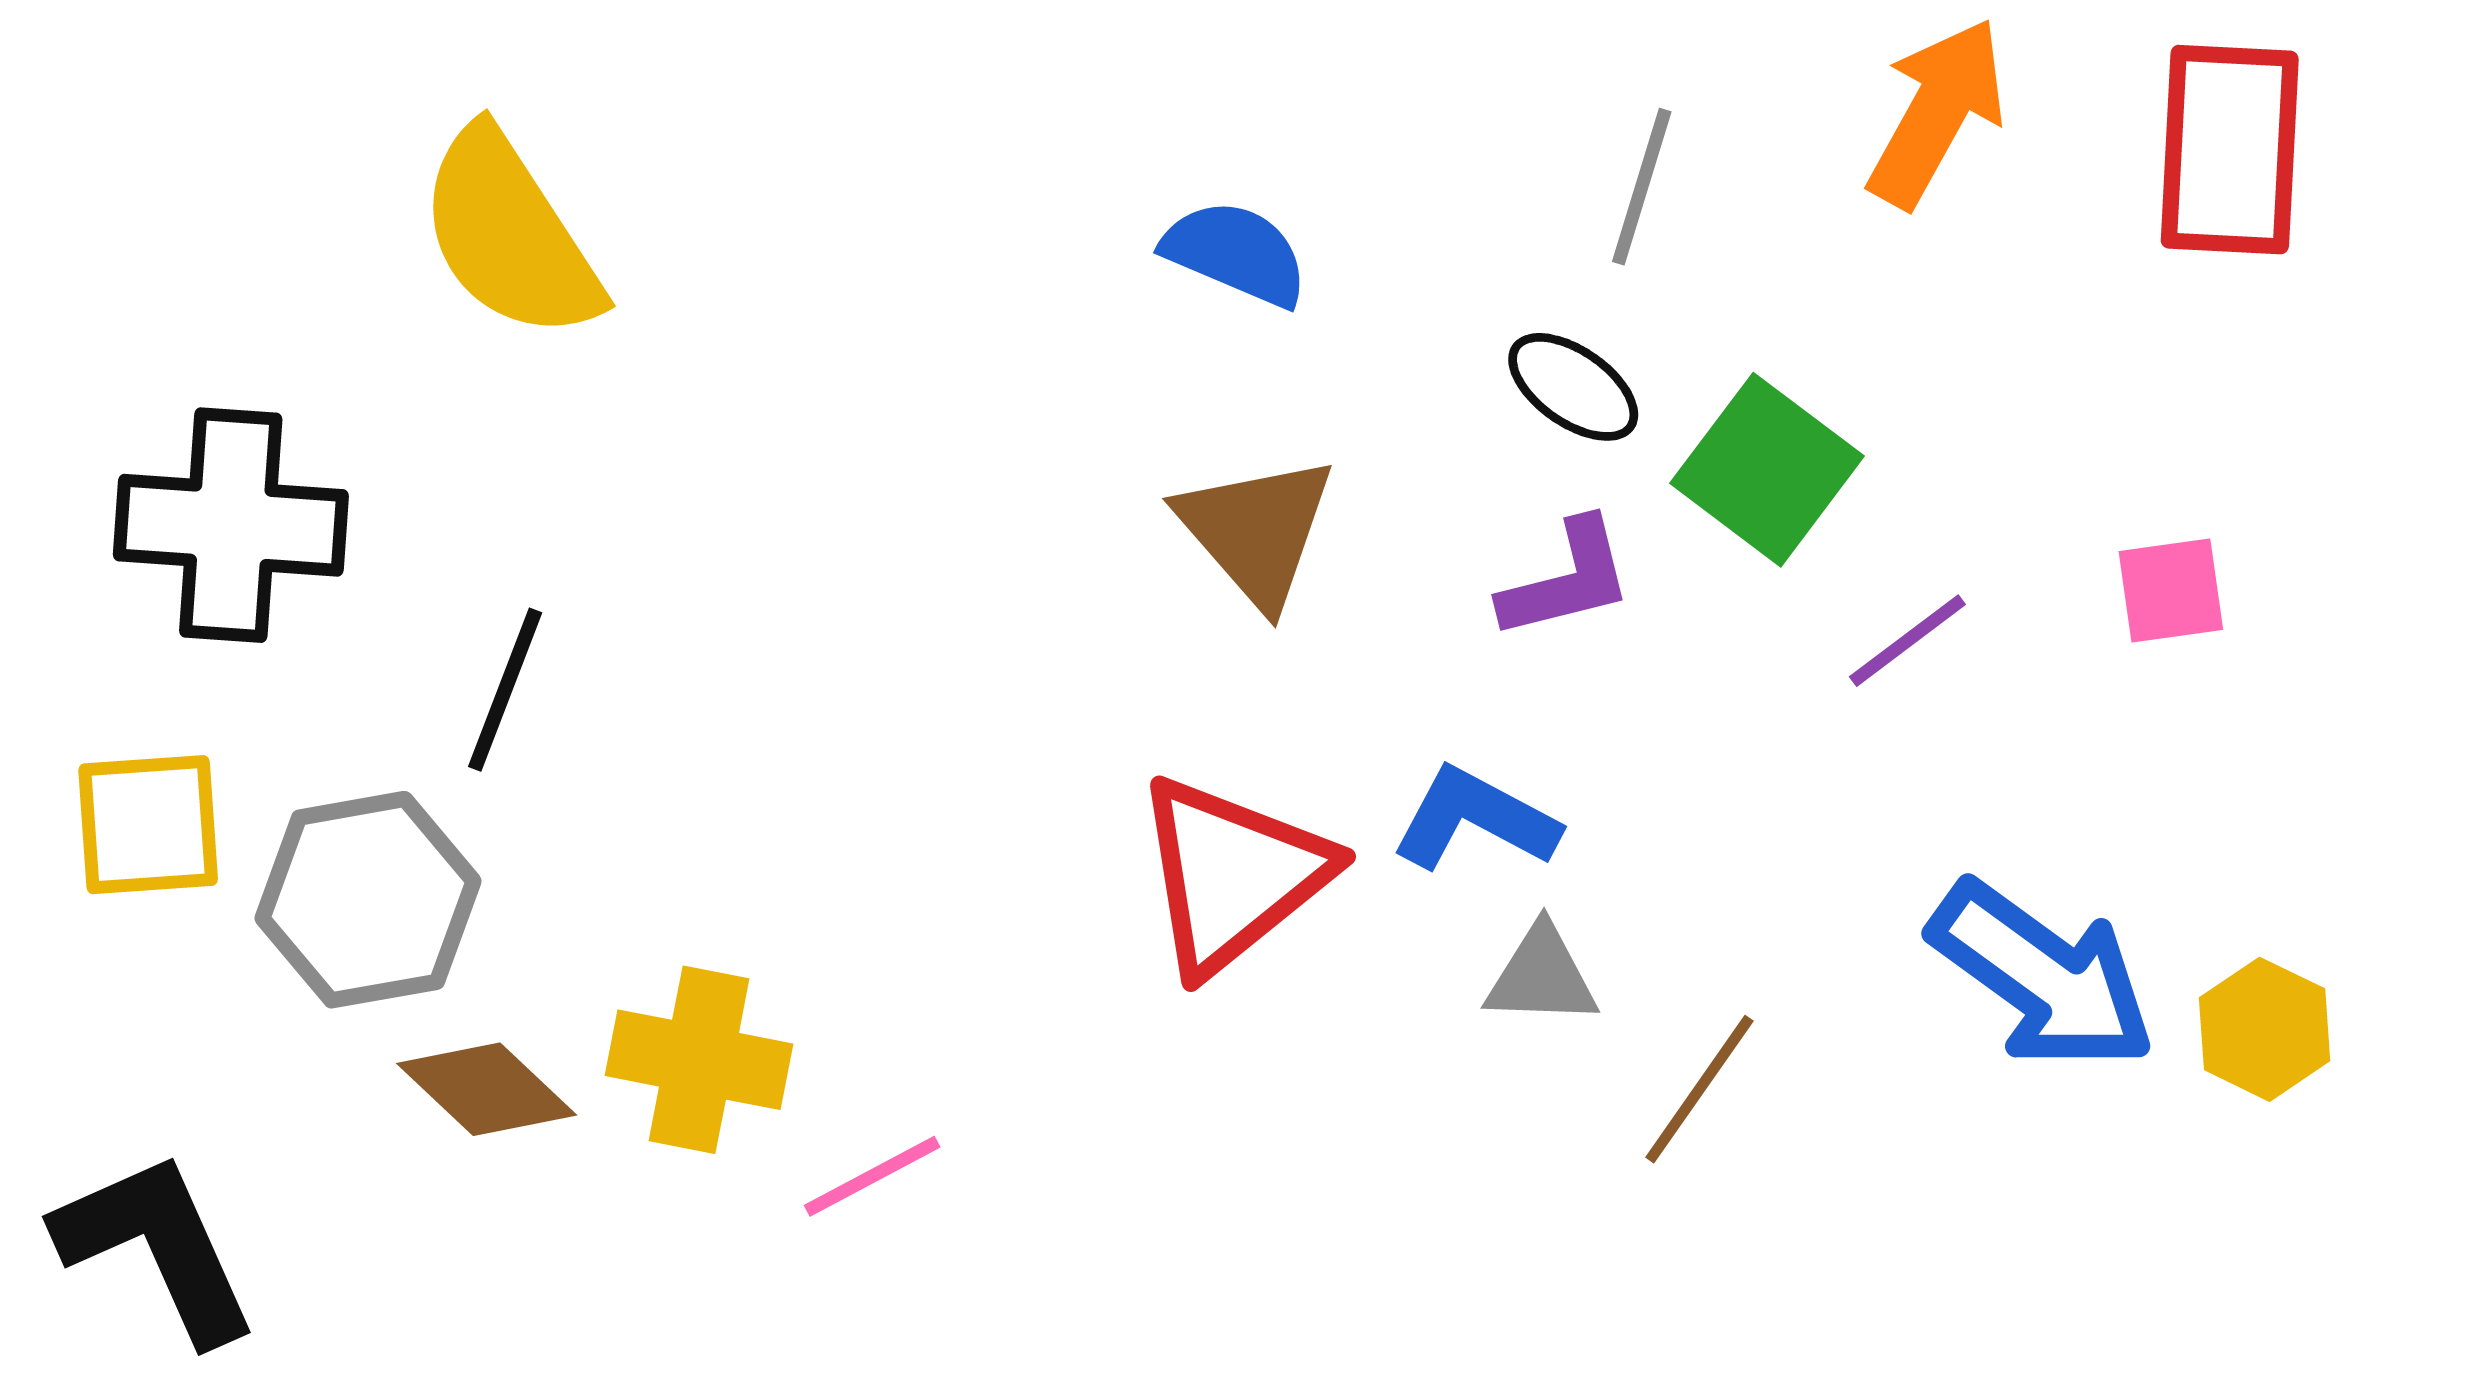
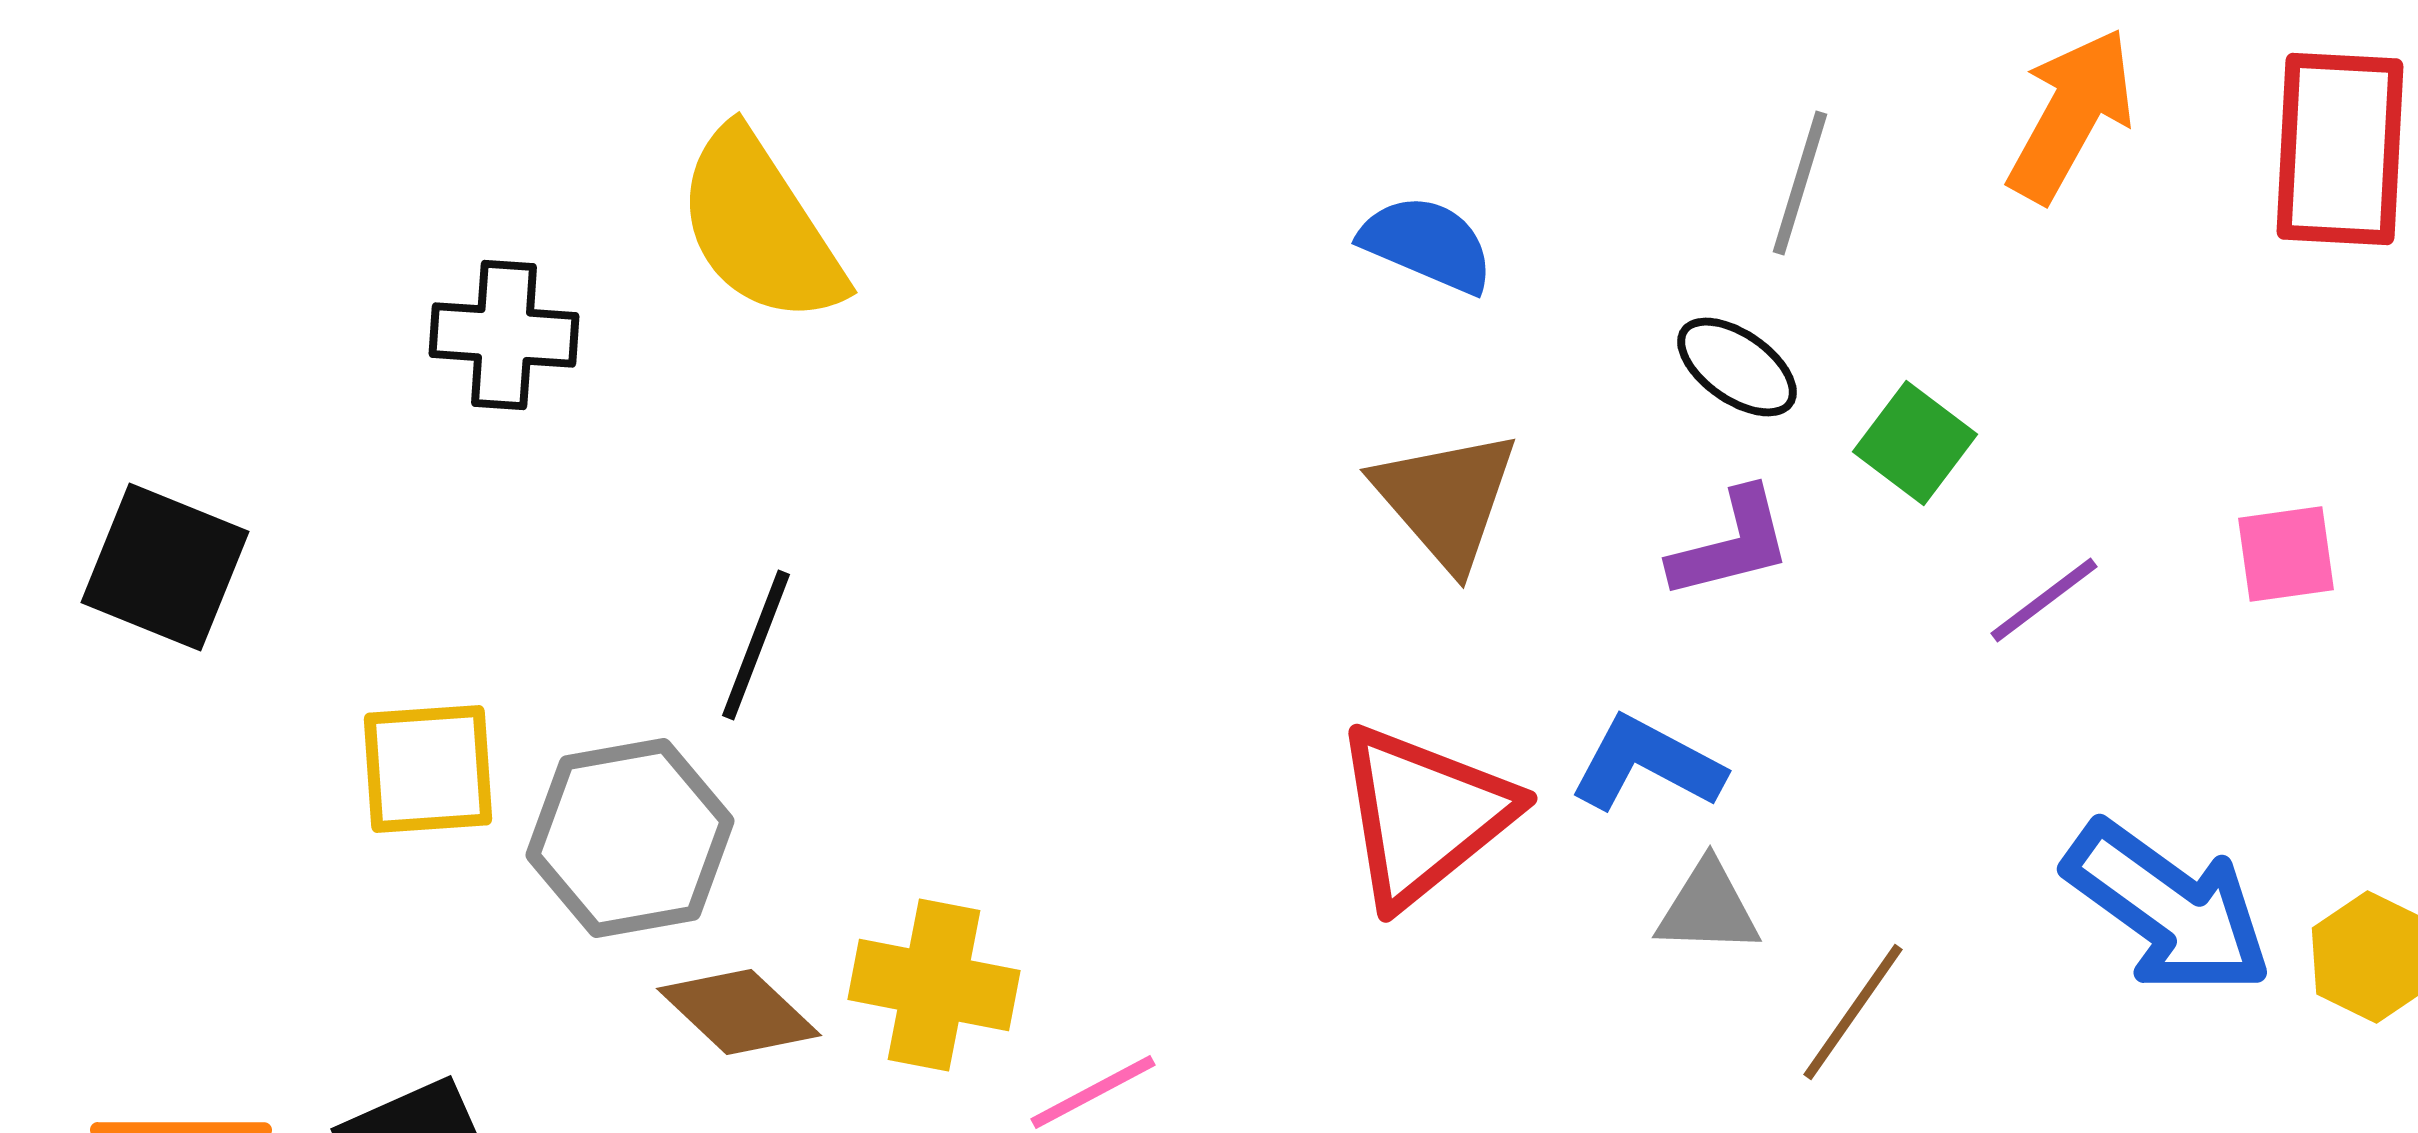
green square: (1767, 470) -> (1915, 443), size x0.7
black cross: (231, 525) -> (504, 335), moved, size x0.7

